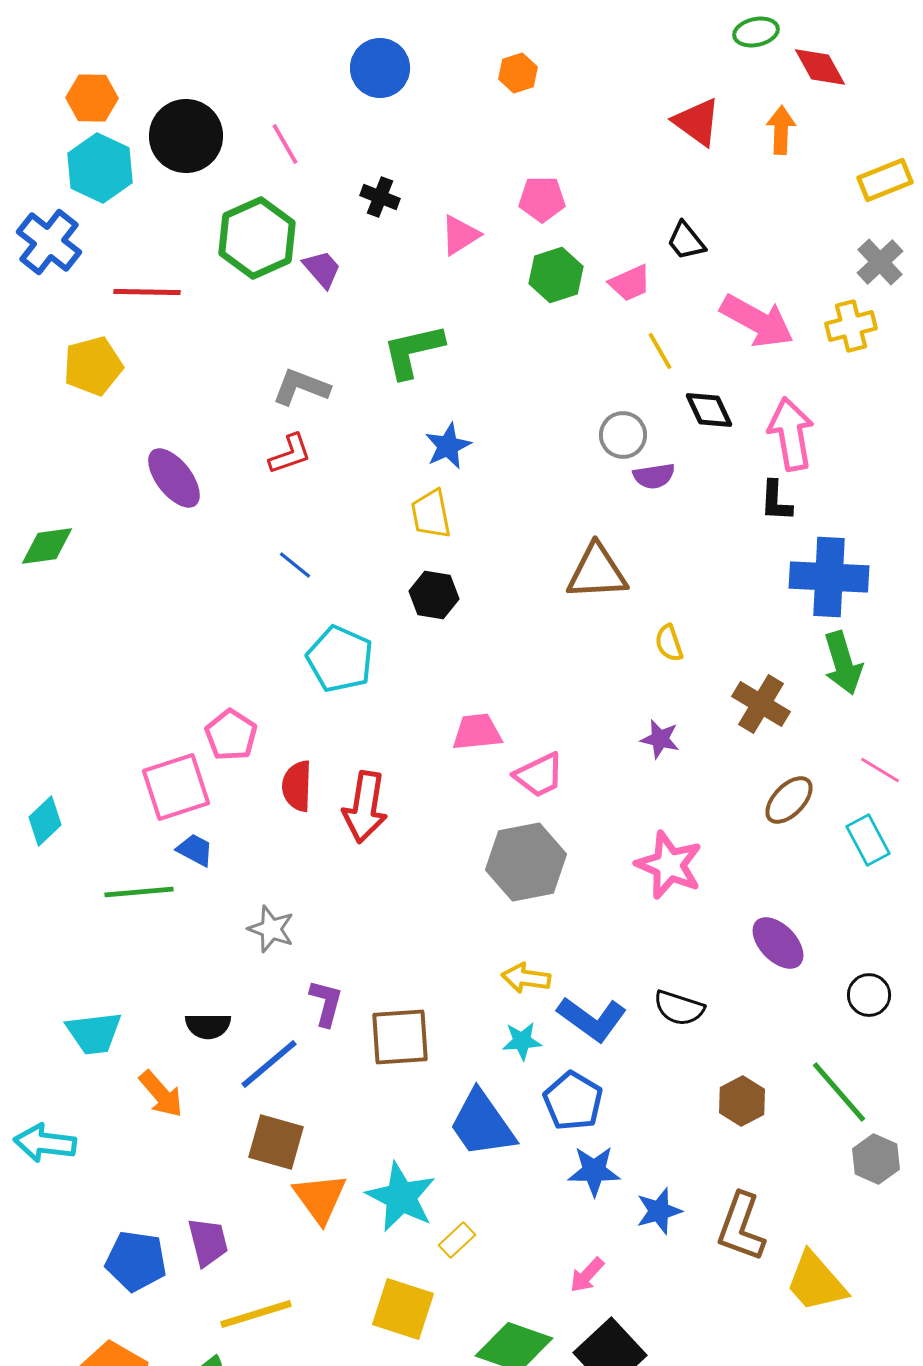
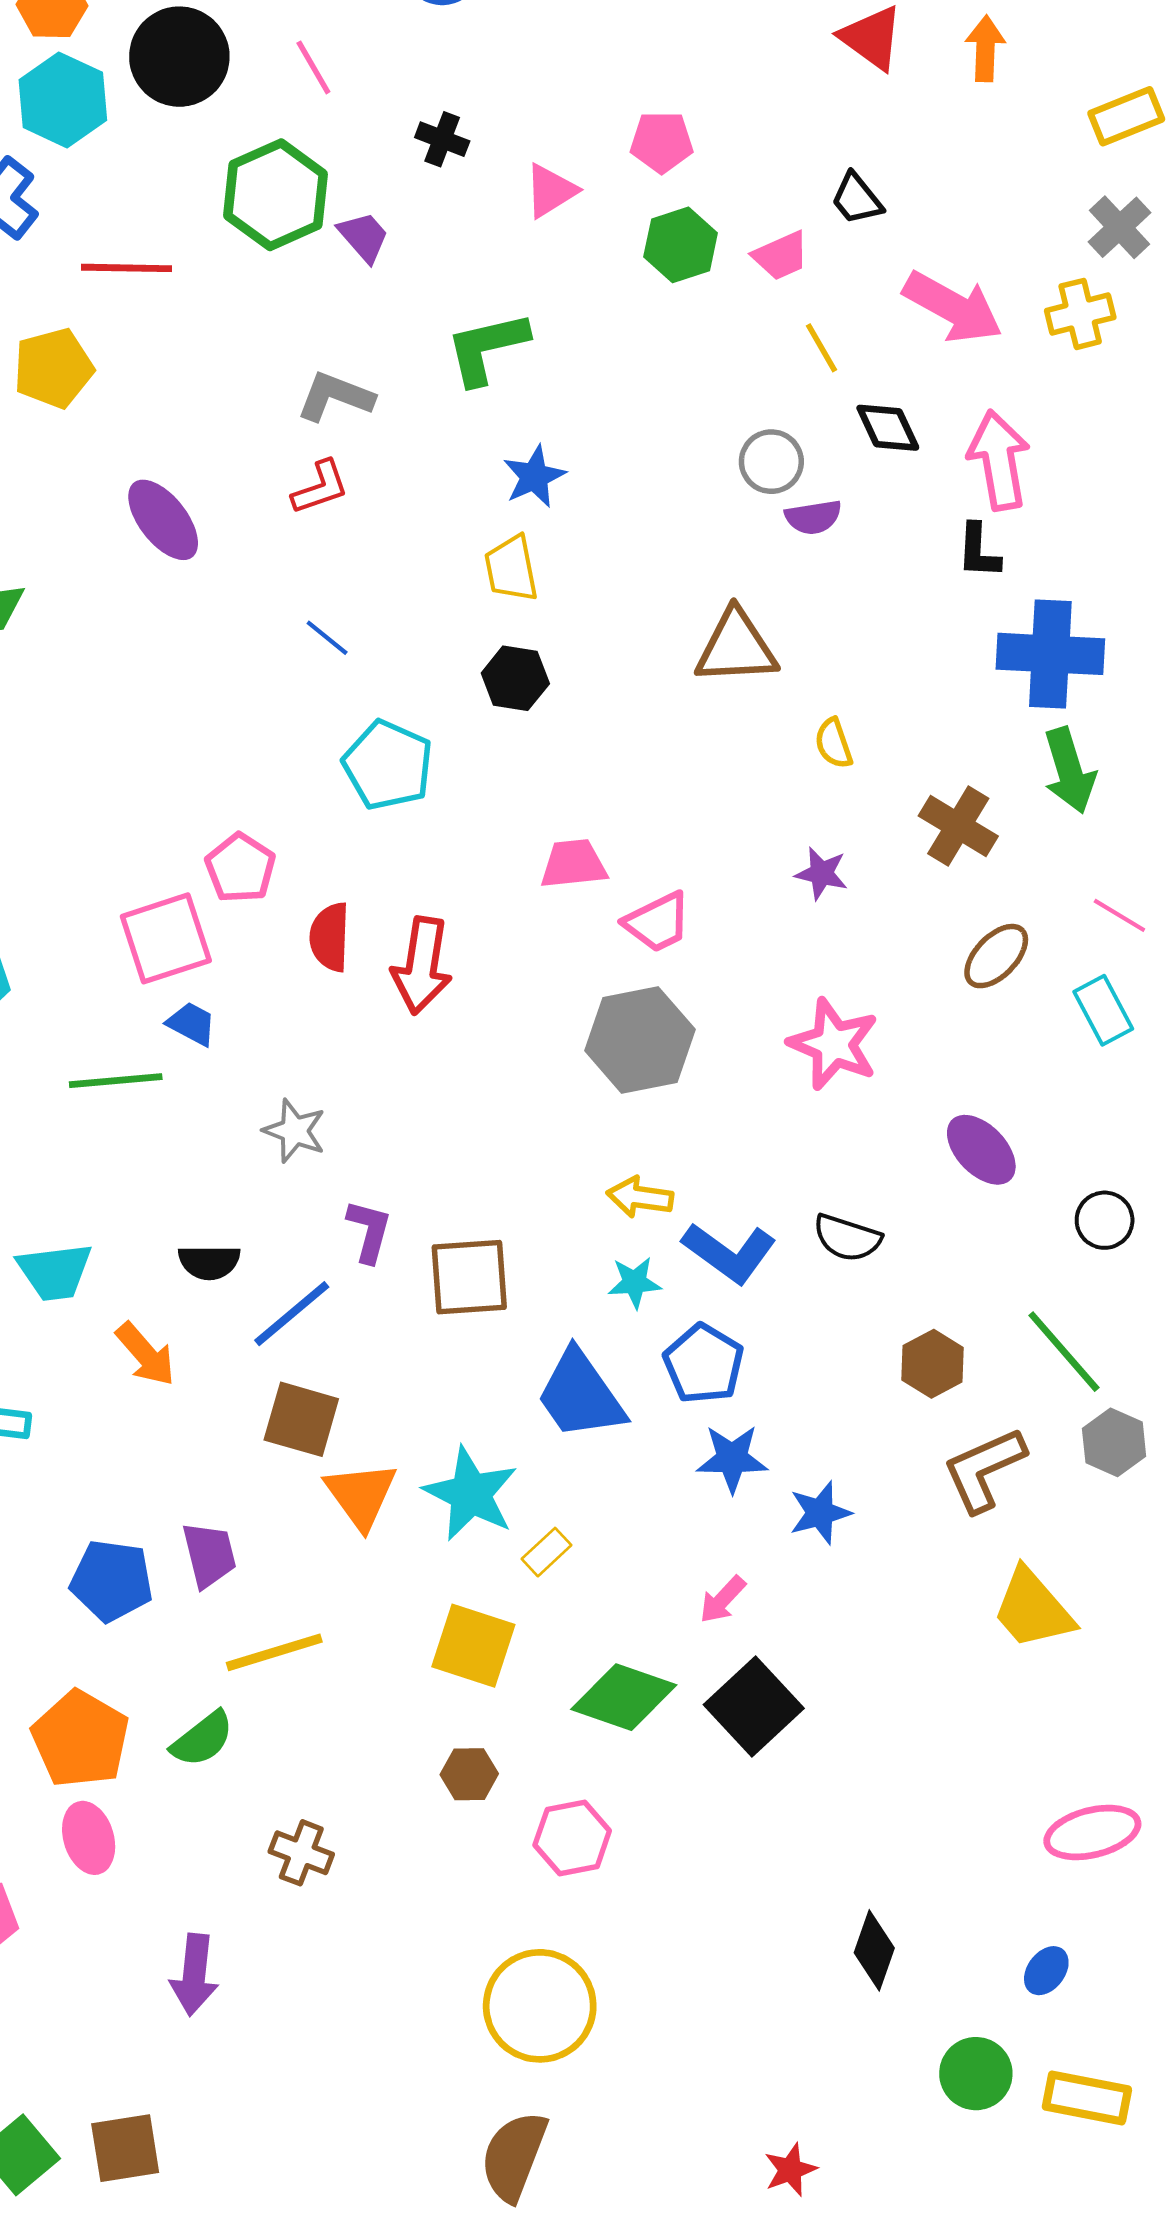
brown L-shape: (741, 1227) -> (984, 1469), moved, turned 46

